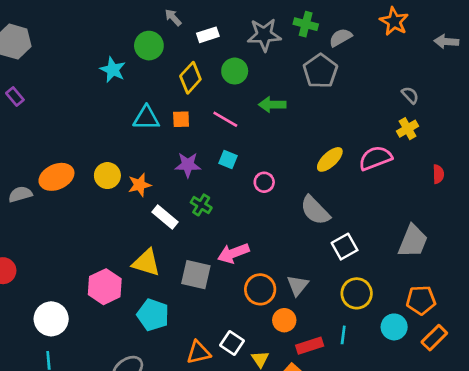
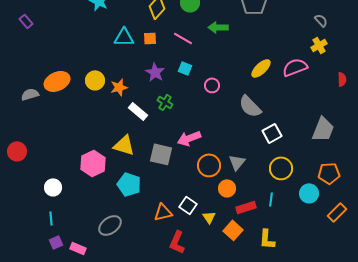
purple star: (188, 165) -> (155, 72), turned 30
white circle: (51, 319) -> (53, 187), size x0.7
orange rectangle: (434, 338) -> (337, 212), moved

